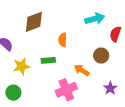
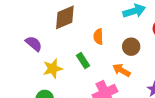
brown circle: (101, 56) -> (131, 47), moved
green rectangle: (48, 60) -> (83, 61), turned 64

